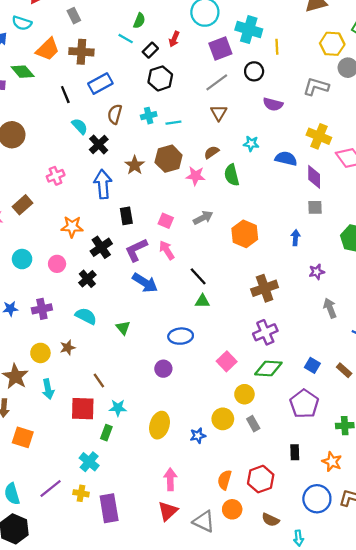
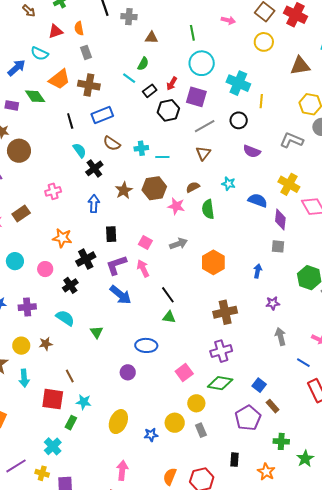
purple square: (220, 48) -> (196, 97), moved, turned 30
black hexagon: (160, 78) -> (168, 110), moved
brown semicircle: (115, 114) -> (112, 143), turned -78
blue arrow: (103, 184) -> (94, 204), size x0.7
brown rectangle: (344, 370) -> (273, 406), moved

